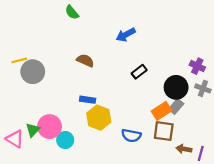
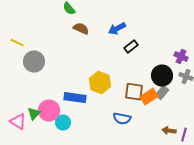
yellow line: (19, 60) -> (17, 43), moved, turned 40
brown semicircle: (85, 60) -> (81, 29), moved
black rectangle: (139, 72) -> (131, 47), moved
blue rectangle: (88, 100) -> (75, 98), moved, size x1.5
yellow hexagon: (99, 118) -> (100, 83), moved
brown square: (164, 131) -> (134, 92), moved

